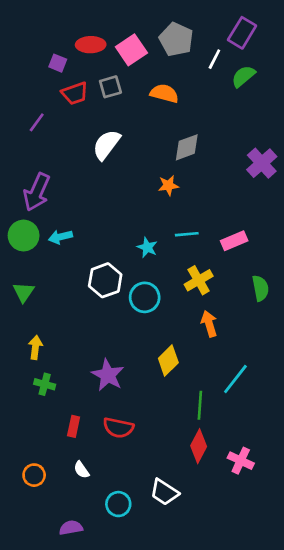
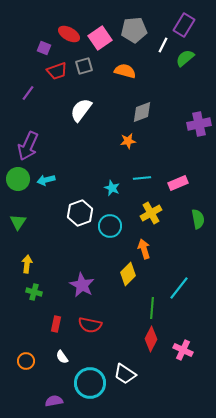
gray pentagon: (176, 39) -> (134, 30), turned -30
red ellipse: (91, 45) -> (69, 34), turned 30
purple cross: (262, 163) -> (199, 124), turned 30
orange arrow: (209, 324) -> (144, 249), moved
cyan circle: (118, 504) -> (90, 383), size x1.6

